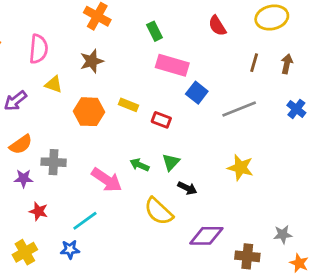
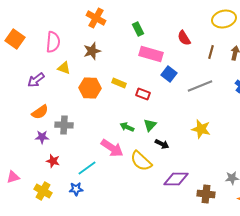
red semicircle: (217, 26) -> (184, 38), moved
pink arrow: (107, 180) -> (112, 148), moved
yellow cross: (25, 252) -> (43, 191), turned -30

